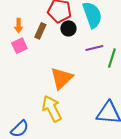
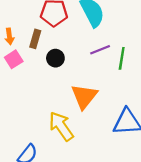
black circle: (68, 28) -> (55, 58), moved
orange triangle: (62, 78) -> (84, 96), moved

